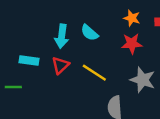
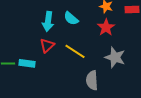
red star: (132, 44) -> (106, 27), turned -30
cyan rectangle: (29, 60) -> (27, 63), moved

